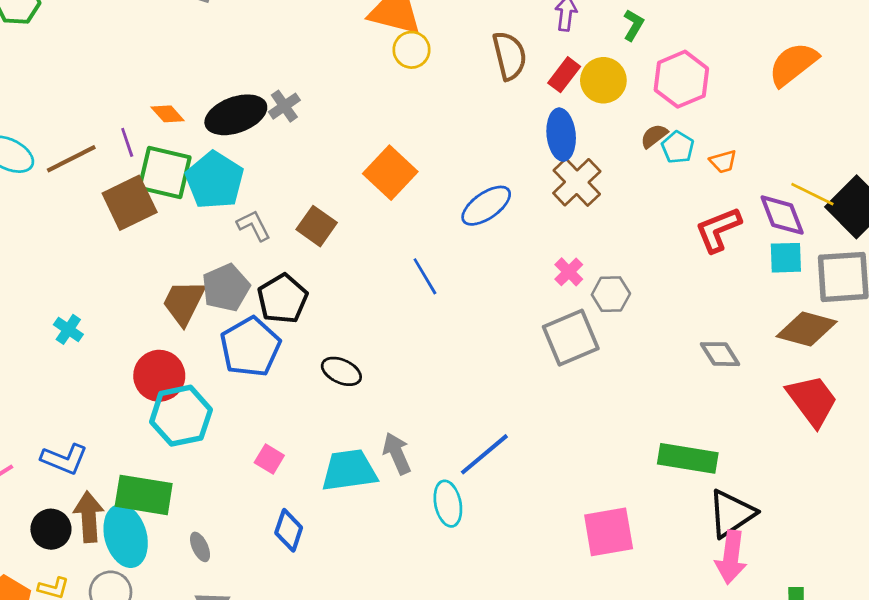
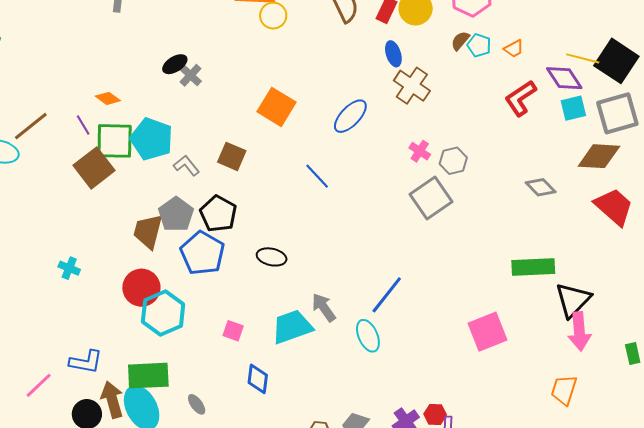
black ellipse: (236, 115) -> (175, 64), moved, size x0.6
blue ellipse: (561, 135) -> (393, 54), size x0.7
brown line: (71, 159) -> (31, 126), moved

